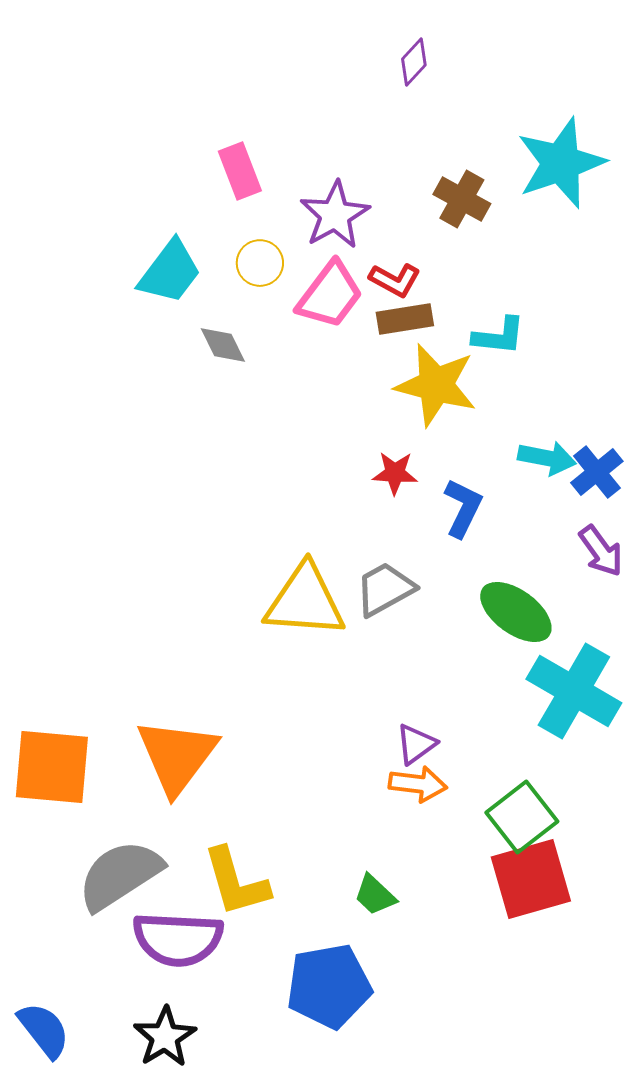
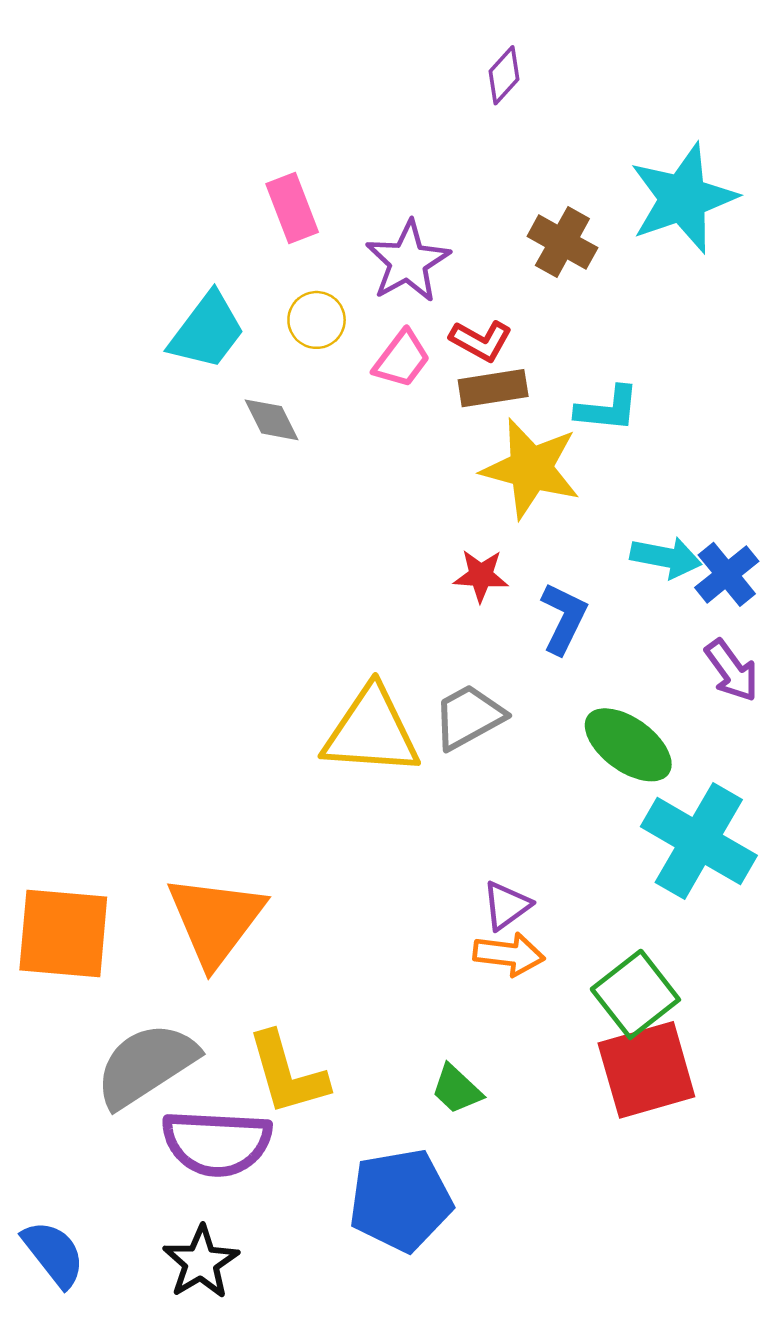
pink trapezoid: (330, 295) -> (402, 359), size x0.7

